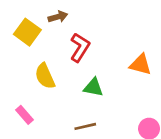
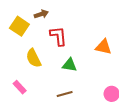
red L-shape: (80, 47) -> (58, 36), turned -35

